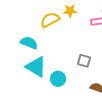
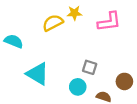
cyan semicircle: (29, 43) -> (14, 41), moved
cyan circle: (58, 79) -> (78, 87), moved

